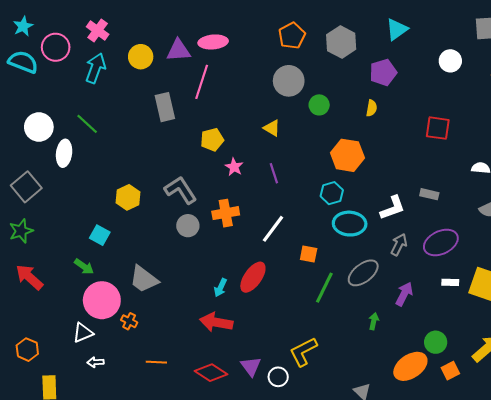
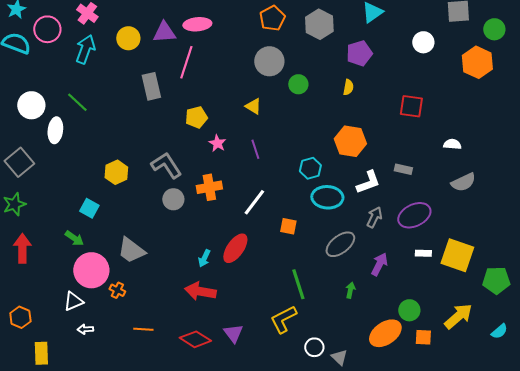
orange hexagon: (347, 155) -> (350, 141), moved
red arrow: (29, 277) -> (22, 248), turned 48
green line: (324, 288) -> (298, 284), moved, turned -44
orange square: (450, 371) -> (423, 337), turned 30
white circle: (278, 377) -> (314, 347), moved

